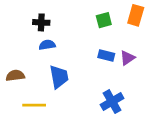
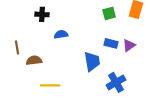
black cross: (41, 22) -> (42, 14), moved
blue trapezoid: (59, 77) -> (92, 61), moved

